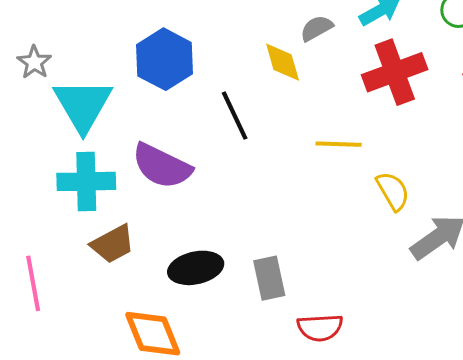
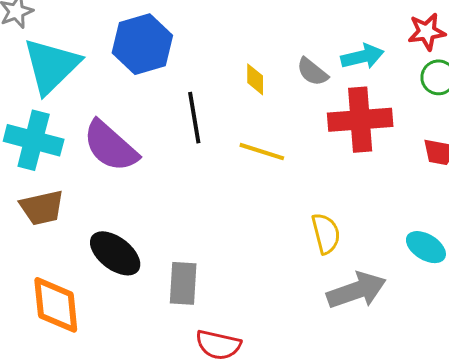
gray semicircle: (317, 28) -> (312, 72), moved, turned -128
yellow diamond: (283, 62) -> (255, 79), size x0.7
yellow line: (339, 144) -> (262, 152), moved
black ellipse: (196, 268) -> (115, 253), turned 34

